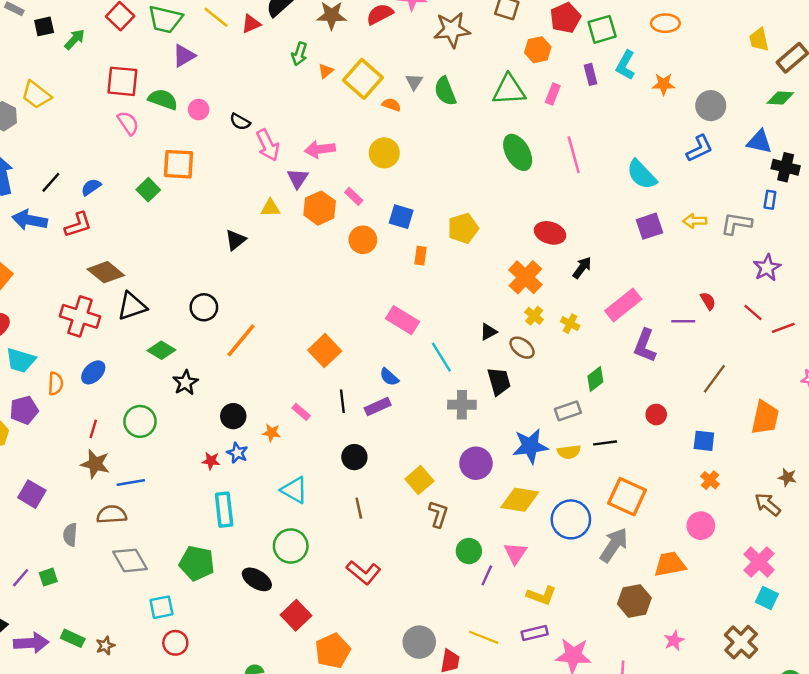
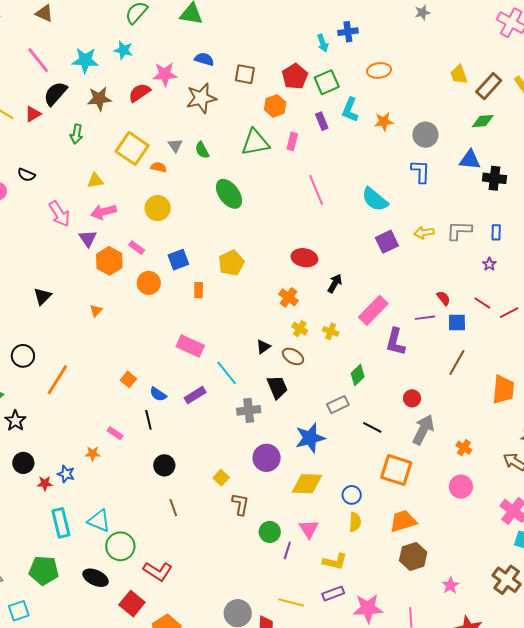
orange triangle: (326, 71) -> (96, 311), moved
green semicircle: (445, 91) -> (202, 150), size x0.7
black semicircle: (240, 122) -> (26, 175), moved
blue L-shape: (700, 148) -> (421, 172), turned -55
green ellipse: (518, 152) -> (229, 194), moved
blue rectangle: (770, 200) -> (496, 232), moved
yellow triangle: (270, 208) -> (95, 181), moved
blue square: (401, 217) -> (178, 260), turned -30
purple star: (767, 268) -> (489, 264), size x0.6
orange cross: (525, 277) -> (288, 297), size x0.7
orange square: (325, 351) -> (128, 379), size x0.6
blue semicircle: (389, 377) -> (158, 394), moved
purple rectangle: (378, 406) -> (195, 395), moved
black circle: (233, 416) -> (23, 463), moved
blue square: (704, 441) -> (457, 322), moved
black line: (605, 443) -> (372, 427), turned 42
yellow semicircle: (569, 452) -> (355, 522), moved, turned -72
yellow square: (419, 480) -> (221, 478), size x0.7
cyan triangle: (294, 490) -> (99, 521), moved
blue circle: (571, 519) -> (352, 495), size x0.6
gray arrow: (614, 545) -> (423, 430), moved
orange trapezoid: (670, 564) -> (403, 521), moved
red L-shape: (364, 573) -> (158, 571), moved

